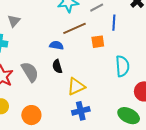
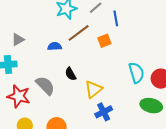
gray triangle: (14, 21) -> (18, 40), turned 32
blue semicircle: (56, 45) -> (55, 46), moved
cyan semicircle: (122, 66) -> (136, 73), moved

